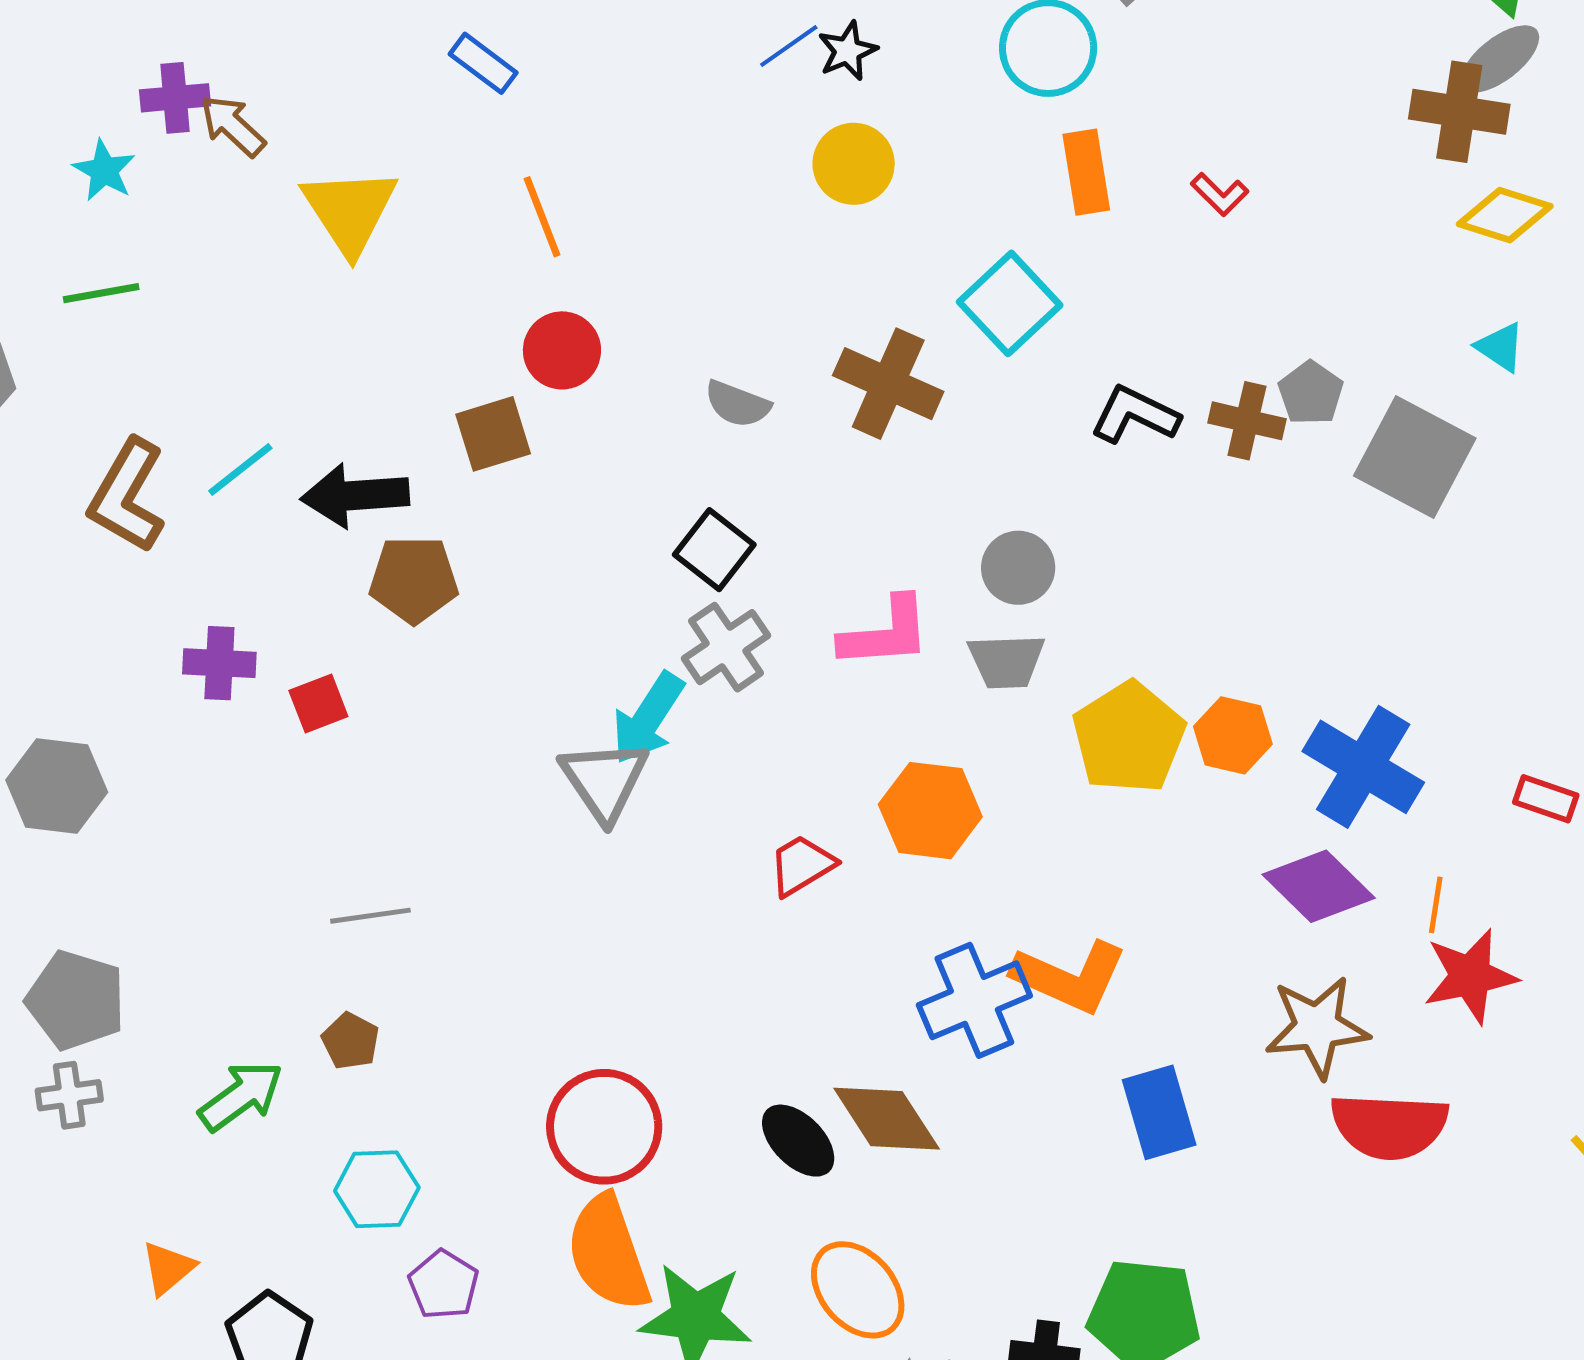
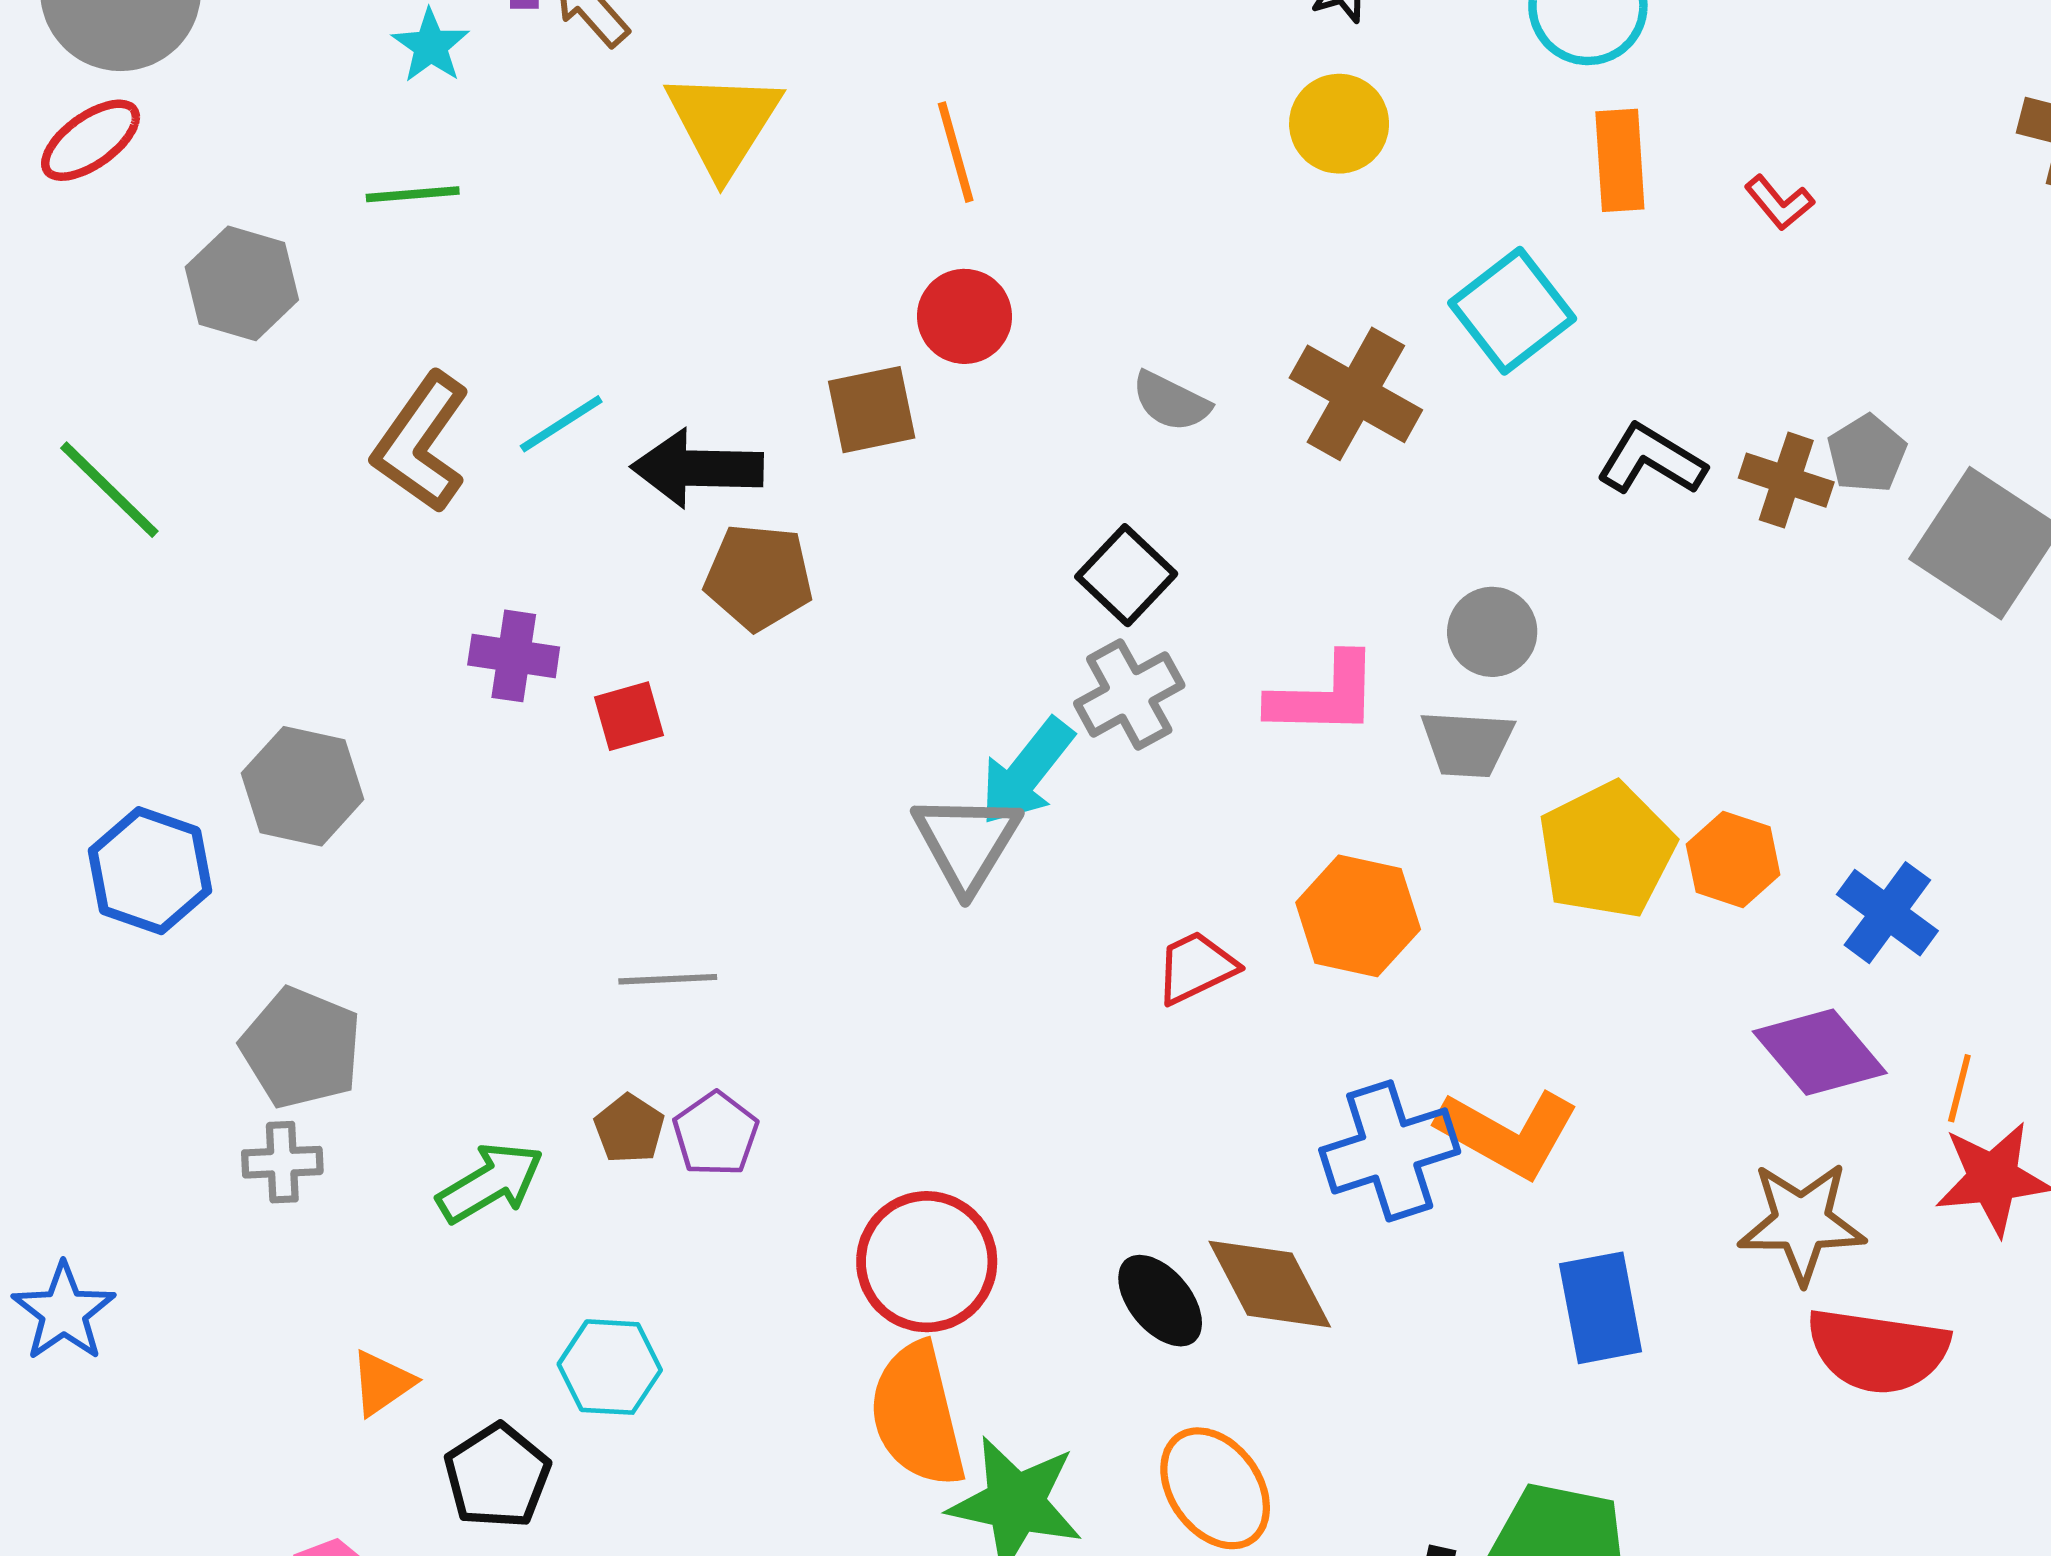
blue cross: (1363, 767) -> (1887, 913), size x0.7
cyan hexagon: (377, 1189) -> (610, 1367), moved
purple pentagon: (444, 1285) -> (716, 1134), moved

